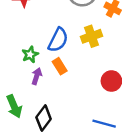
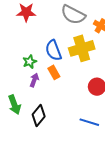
yellow cross: (91, 36) -> (82, 48), size x1.4
blue semicircle: (58, 40) -> (53, 50), turned 130

